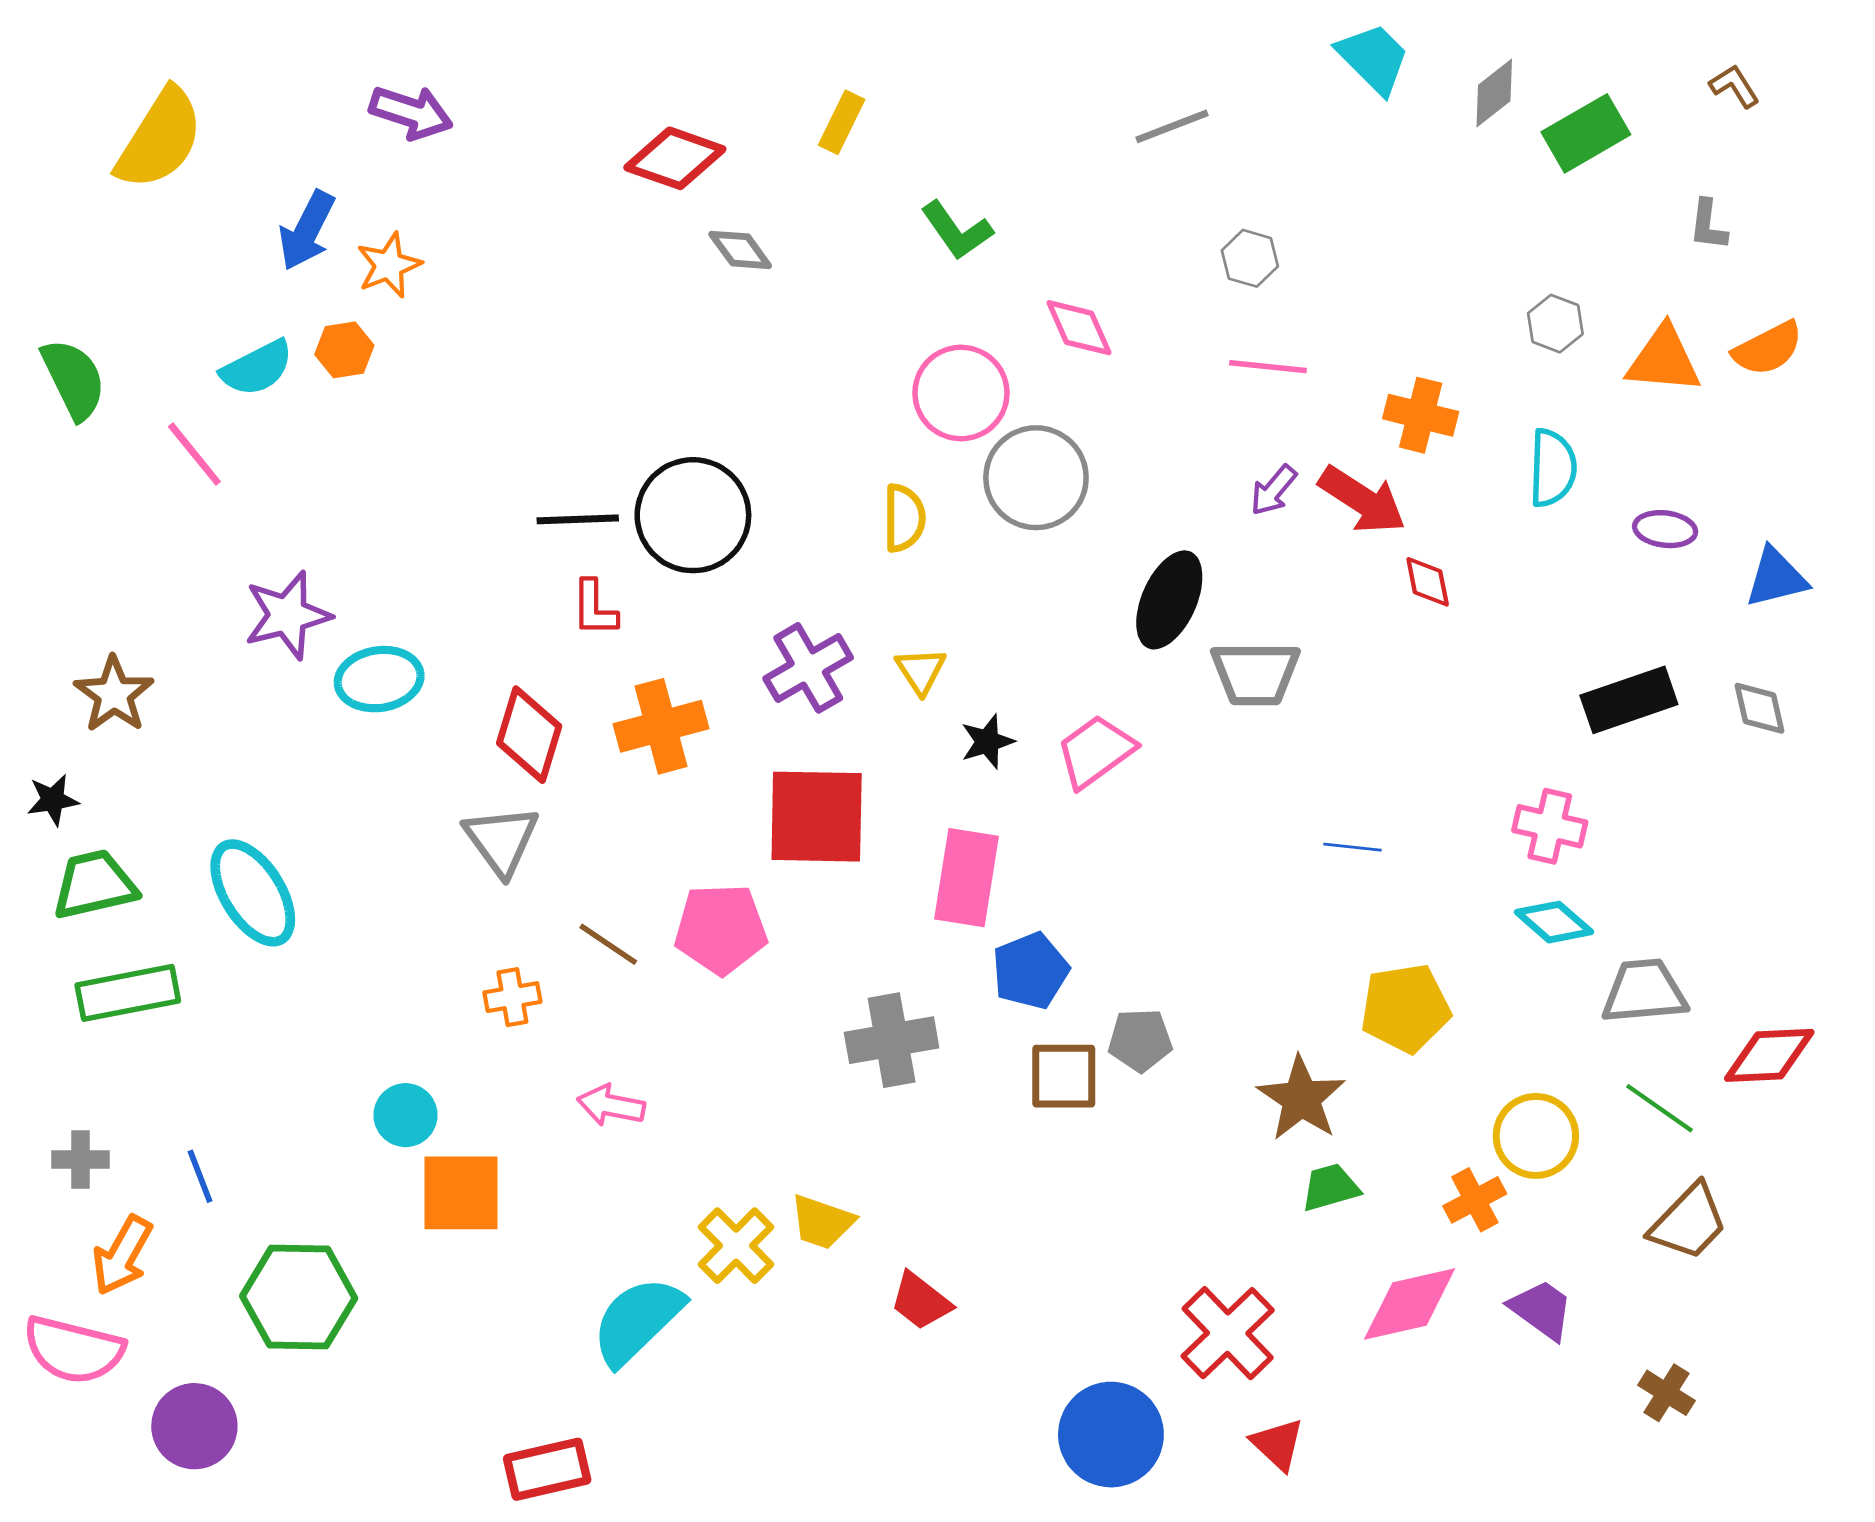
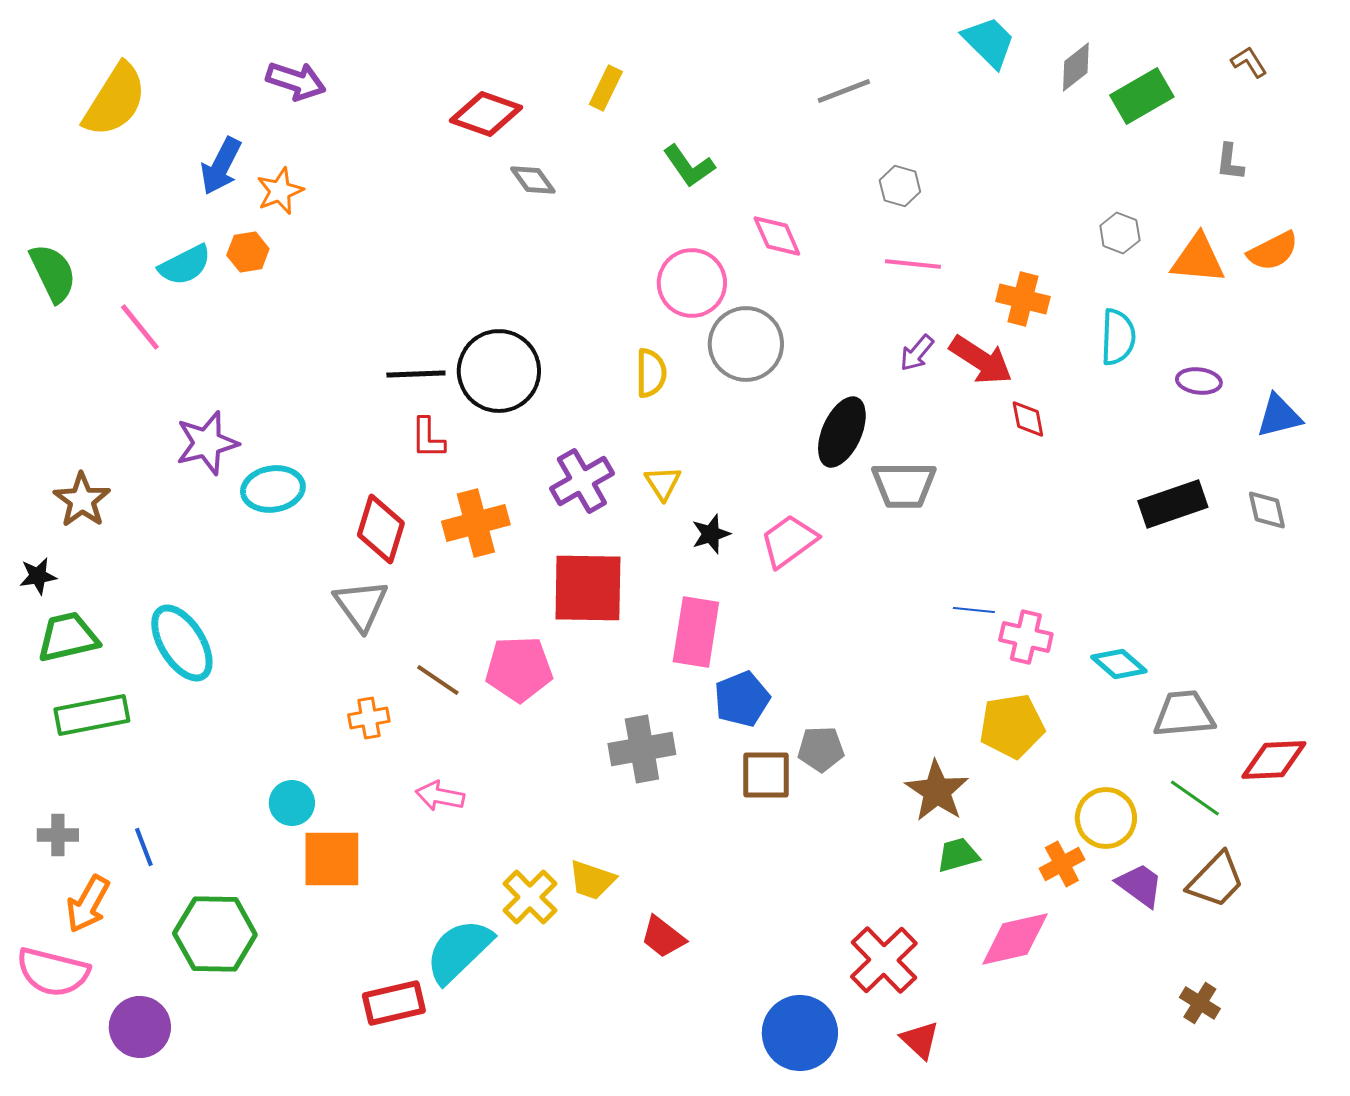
pink cross: (1550, 826) -> (1026, 637), moved
purple trapezoid: (1541, 1310) -> (1140, 885), moved
red rectangle: (547, 1469) -> (394, 1003), moved

